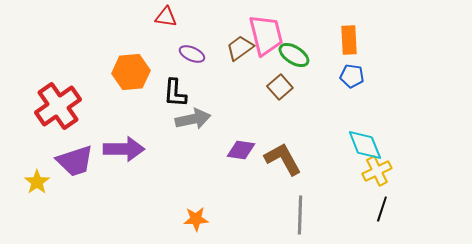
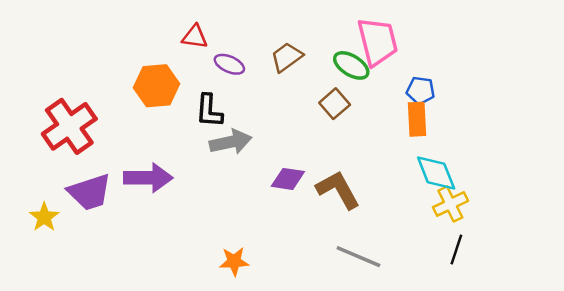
red triangle: (166, 17) -> (195, 37), moved
pink trapezoid: (266, 35) -> (378, 42), moved
orange rectangle: (349, 40) -> (417, 119), moved
gray line: (300, 215) -> (358, 257), turned -69

